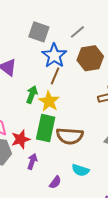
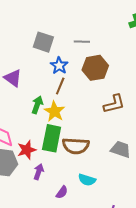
gray line: (77, 32) -> (82, 42), turned 42
blue star: (54, 56) -> (59, 66), size x0.7

